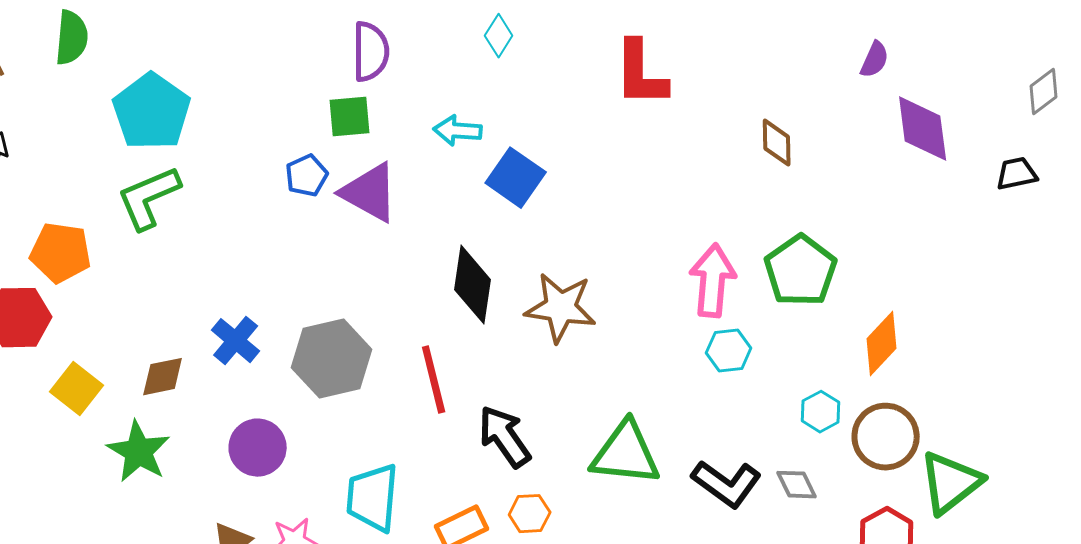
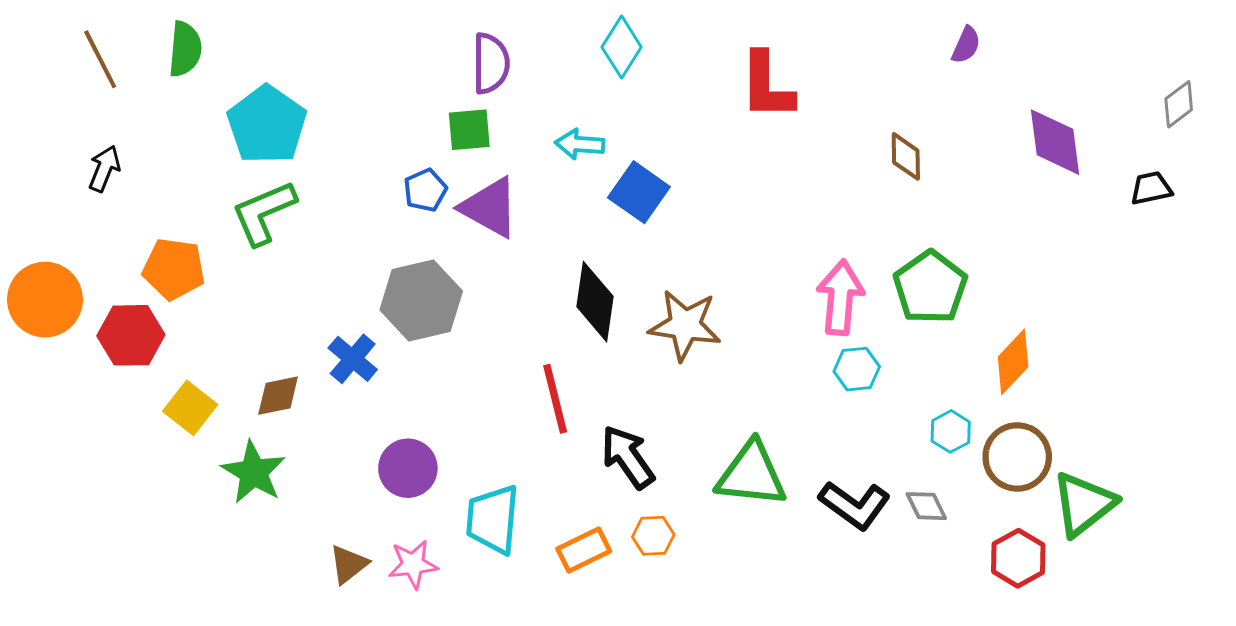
cyan diamond: (499, 36) -> (622, 47), size x1.4
purple semicircle: (875, 60) -> (966, 45), moved
gray hexagon: (332, 359) -> (421, 301), moved
purple circle: (258, 448) -> (408, 468), moved

